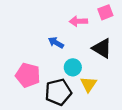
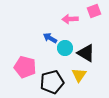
black triangle: (102, 48) -> (86, 53), moved
cyan circle: (73, 67) -> (65, 48), moved

